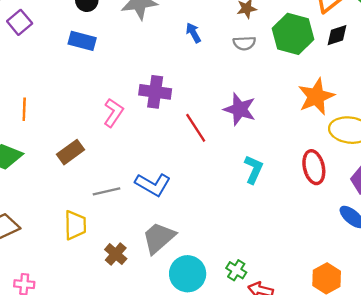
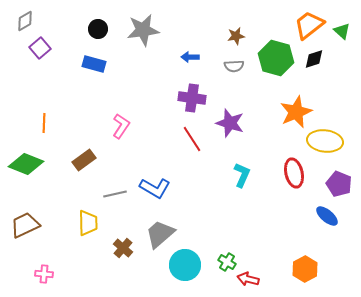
blue arrow: (193, 33) -> (190, 57), turned -60
purple cross: (155, 92) -> (192, 98), moved

